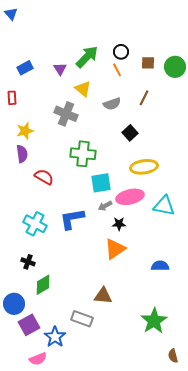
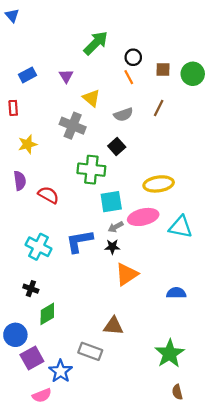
green arrow: (87, 57) -> (96, 43), moved
black square: (130, 133) -> (117, 146), moved
purple semicircle: (22, 154) -> (20, 181), moved
black star: (119, 224) -> (112, 247), moved
brown semicircle: (173, 356) -> (177, 392), moved

